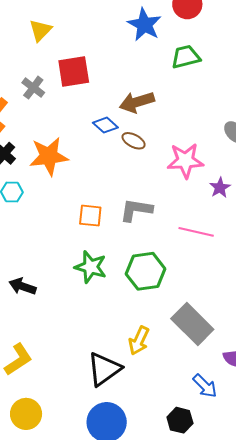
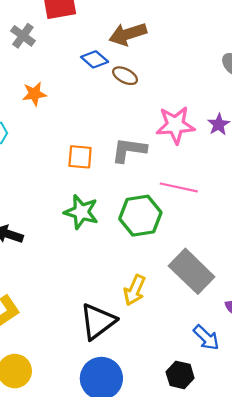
gray cross: (33, 88) -> (23, 36), moved
orange star: (49, 156) -> (34, 94), size x0.6
pink star: (185, 161) -> (175, 125), moved
pink line: (196, 232) -> (179, 187), moved

